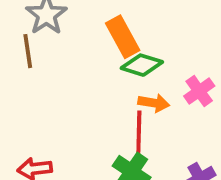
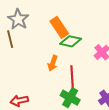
orange arrow: (154, 103) -> (53, 63), moved, turned 105

